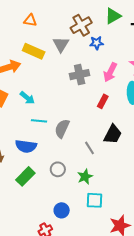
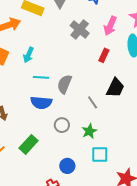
gray cross: (80, 75) -> (80, 29), turned -36
cyan arrow: (27, 98) -> (28, 55), turned 77
blue semicircle: (26, 146) -> (41, 103), moved
green rectangle: (25, 176) -> (28, 144), moved

